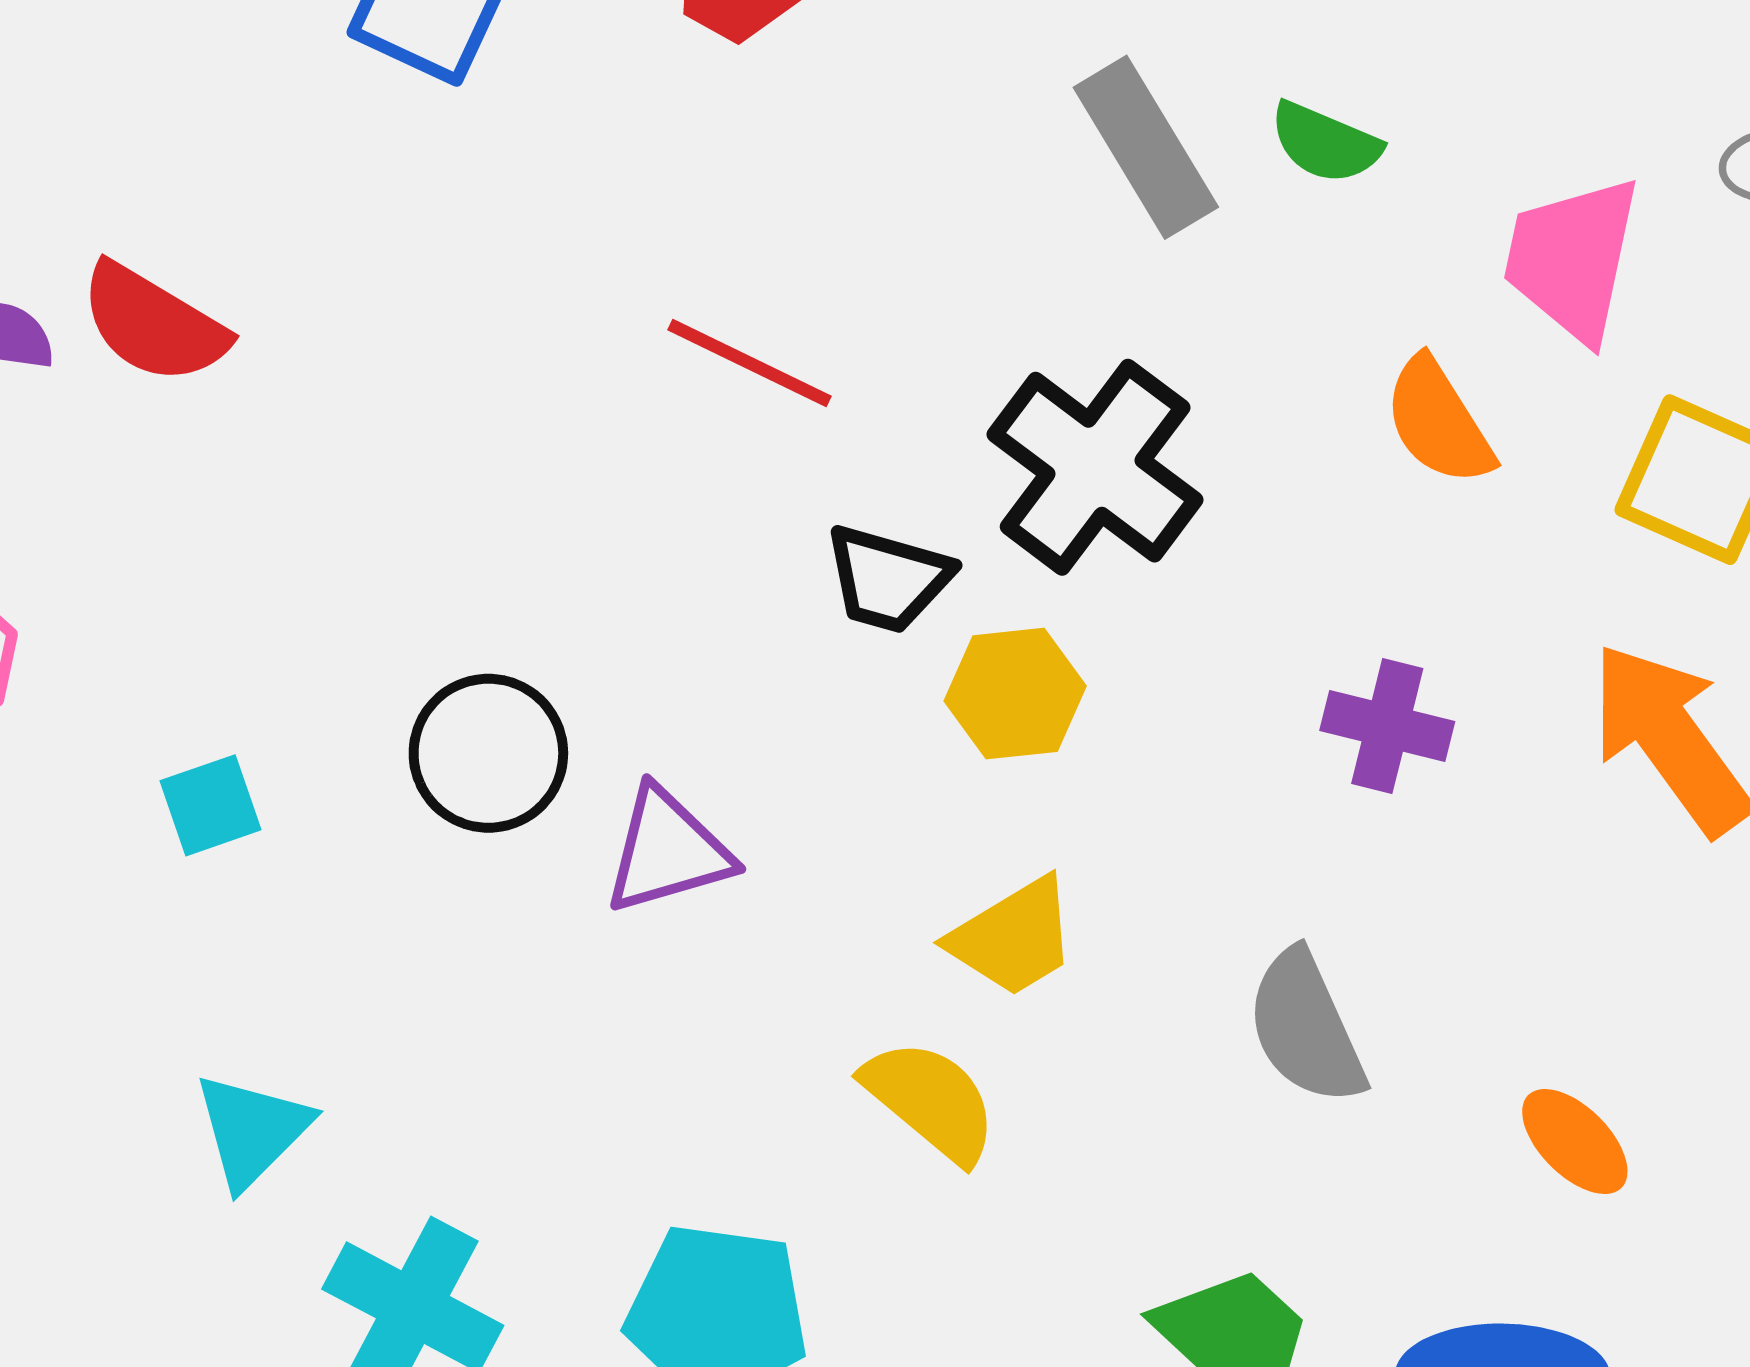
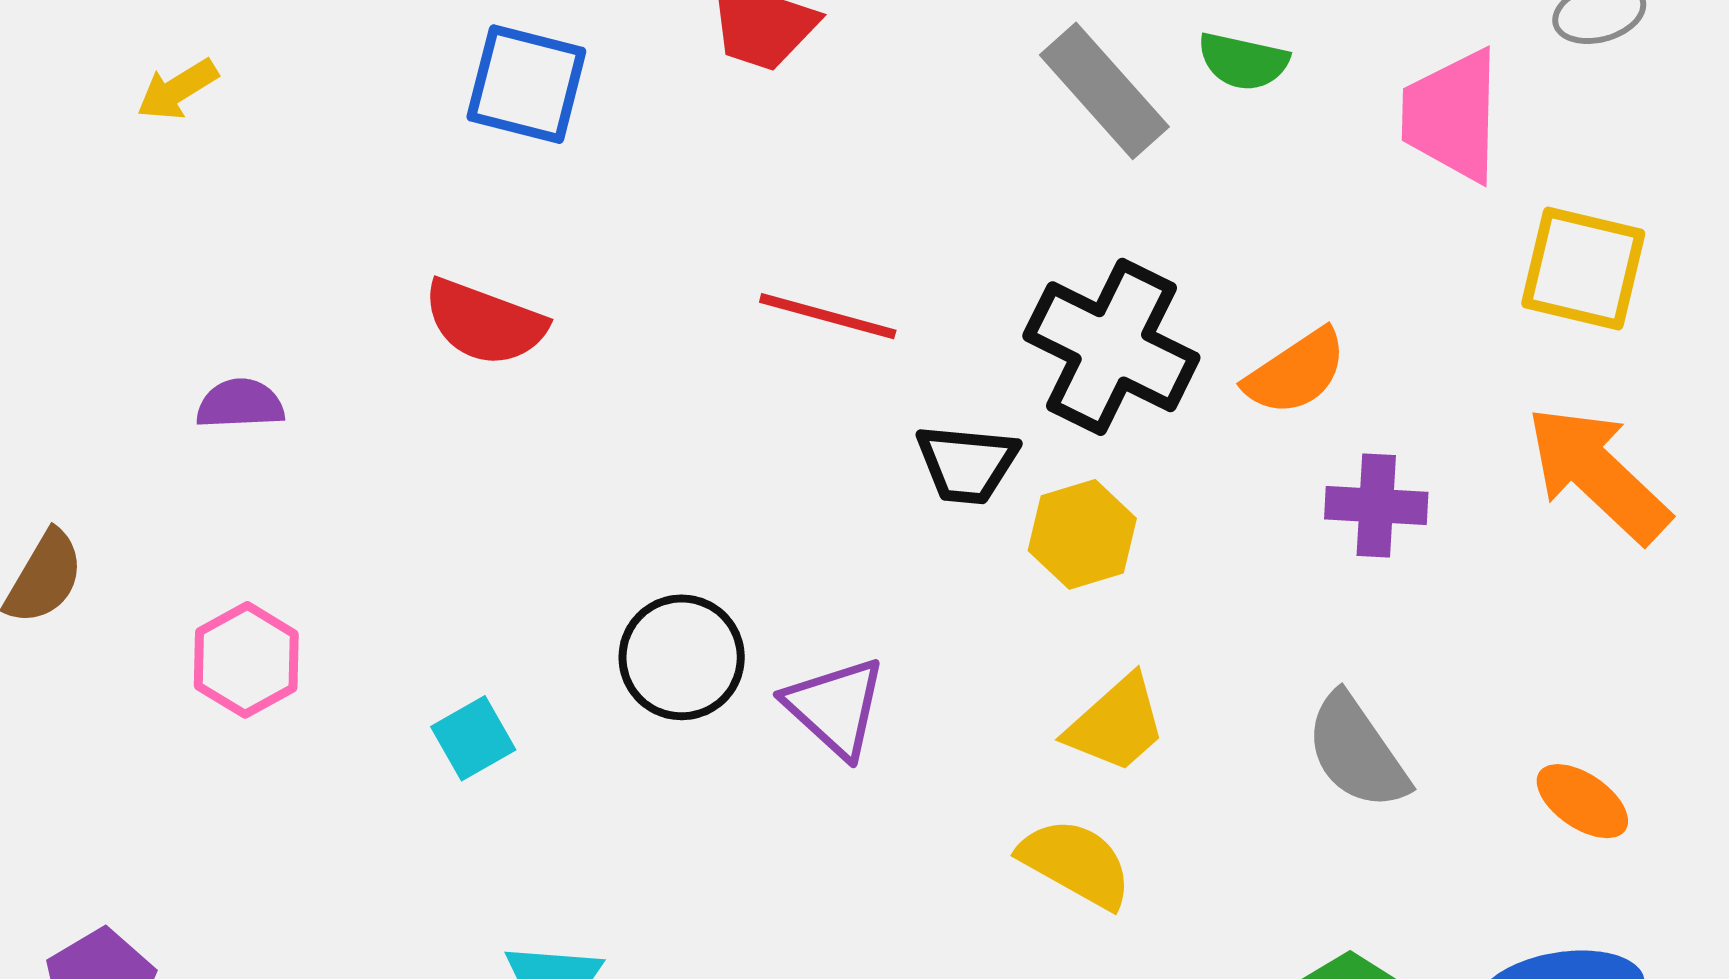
red semicircle: (153, 324) -> (485, 322), moved
orange semicircle: (1438, 422) -> (1296, 372), moved, turned -81
purple triangle: (668, 851) -> (835, 707), turned -51

